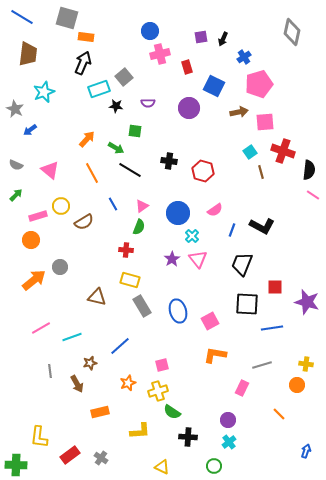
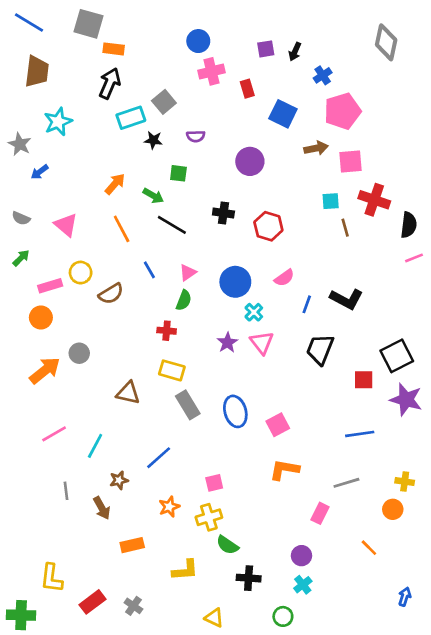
purple circle: (189, 108) -> (250, 161), moved
cyan square: (250, 152) -> (331, 201), turned 32
pink line: (313, 195) -> (414, 258), turned -56
black square: (247, 304) -> (397, 356), moved, turned -30
cyan line: (72, 337) -> (95, 446), turned -42

